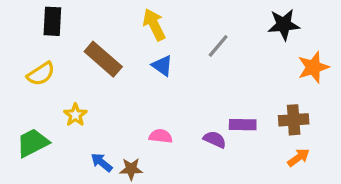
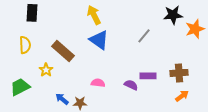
gray line: (218, 46) -> (144, 36), moved
brown rectangle: (103, 59) -> (63, 51), moved
blue triangle: (162, 66) -> (99, 40), size x1.5
orange star: (313, 67) -> (195, 29), moved
yellow semicircle: (41, 74) -> (25, 45), turned -60

